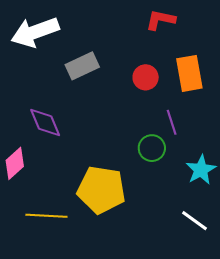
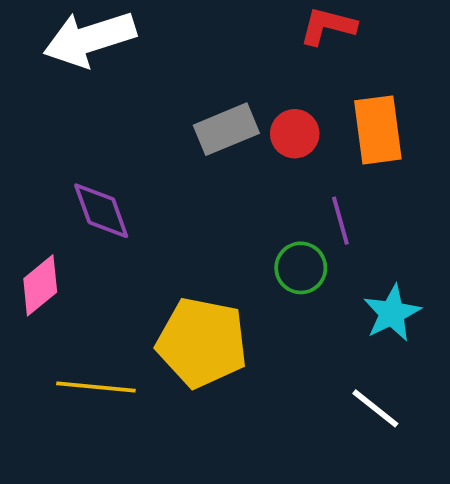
gray rectangle: (82, 66) -> (226, 129), moved

